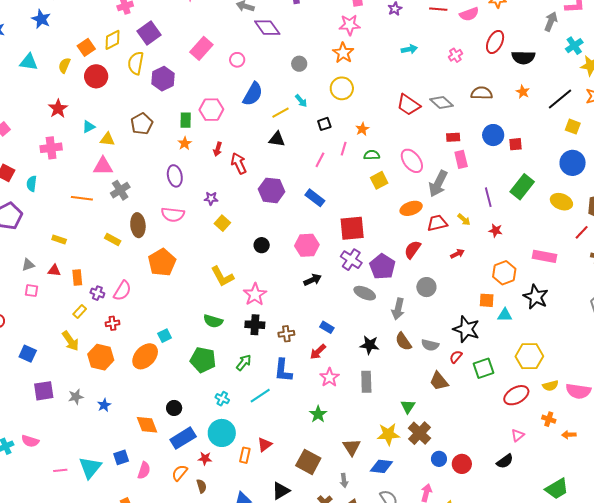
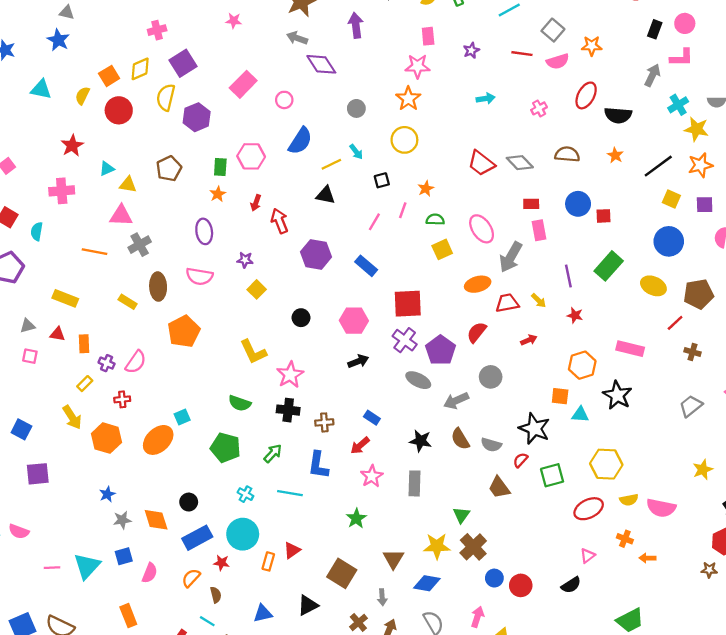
yellow rectangle: (59, 240) -> (65, 298), size x1.5
gray arrow: (398, 309) -> (456, 401), turned 50
cyan line: (260, 396) -> (290, 493), turned 40
gray star: (76, 397) -> (122, 520), moved

